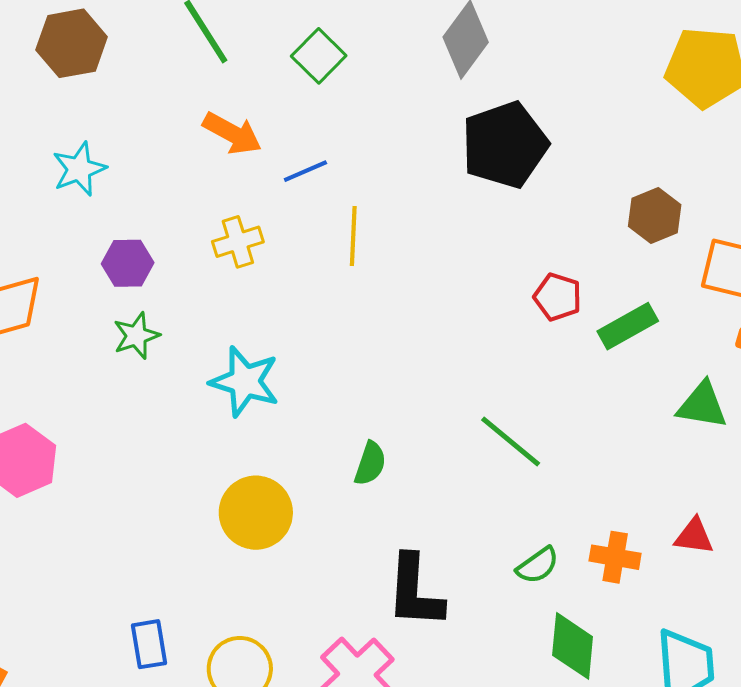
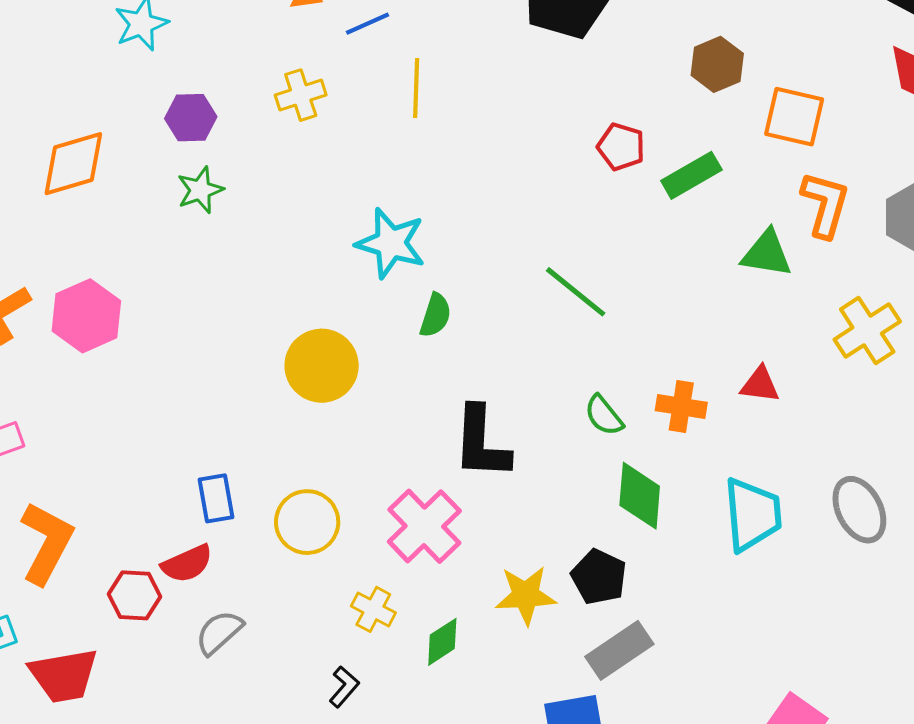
cyan star: (245, 381) -> (391, 243), moved
green semicircle: (538, 565) -> (604, 415), turned 87

